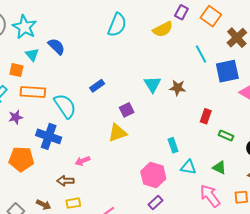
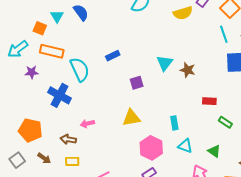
cyan line: (201, 54) -> (224, 34), moved
red rectangle: (206, 116) -> (209, 101), turned 64
yellow triangle: (118, 133) -> (131, 118), moved
orange pentagon: (21, 159) -> (30, 130), moved

